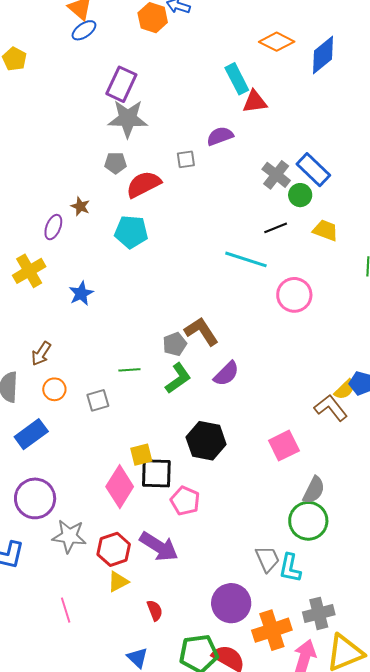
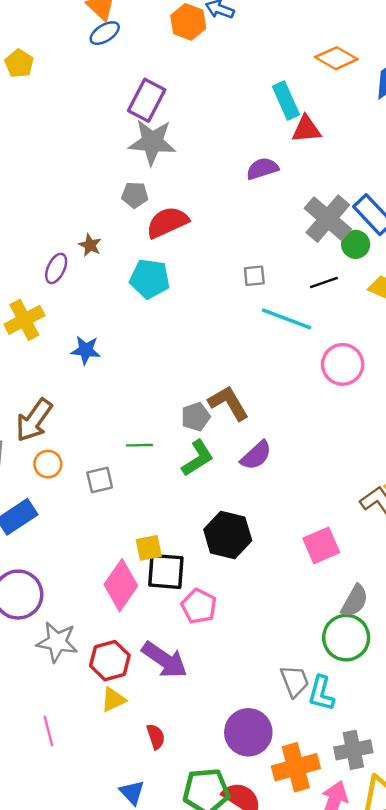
gray square: (186, 159) -> (254, 276), moved
gray cross: (276, 175) -> (328, 219), size x1.4
blue star: (81, 293) -> (86, 350), turned 30
brown arrow: (41, 354) -> (34, 420), size x1.5

